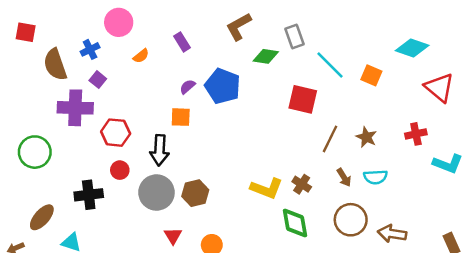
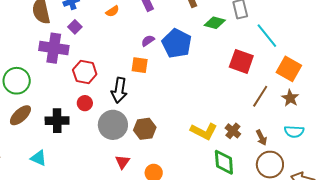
orange square: (371, 75) -> (289, 69), moved, size x1.4
brown arrow: (344, 177) -> (261, 138), moved
brown ellipse: (42, 217) -> (20, 115), moved

